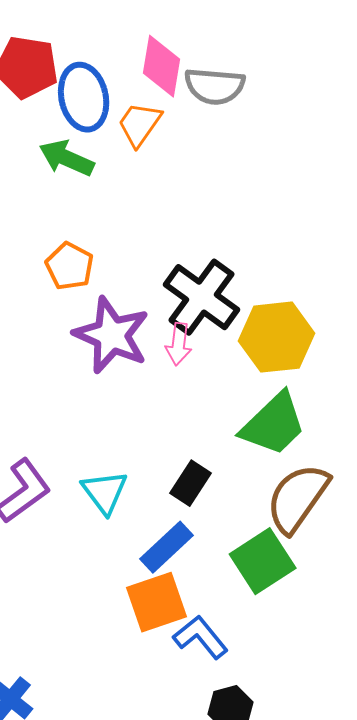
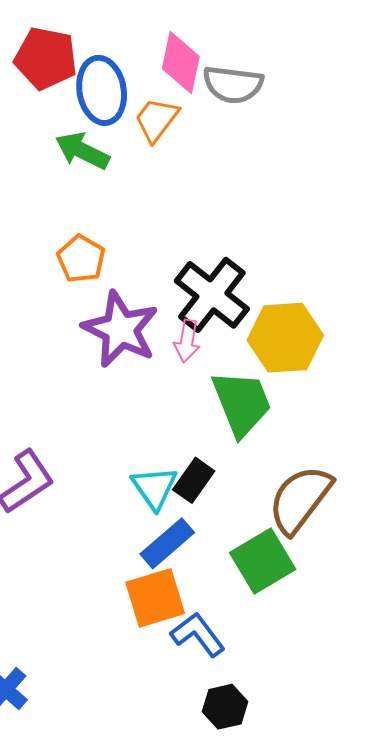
green trapezoid: (274, 424) -> (242, 403), moved, turned -70
cyan triangle: (105, 492) -> (154, 488), moved

